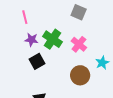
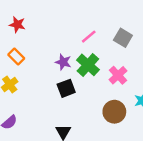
pink line: (25, 17) -> (89, 37), moved, turned 56

